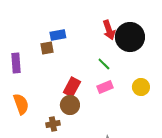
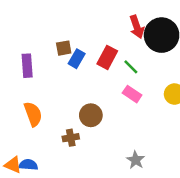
blue rectangle: (58, 35) -> (77, 59), moved, turned -49
red rectangle: (72, 87) -> (107, 57), moved
pink rectangle: (105, 87) -> (132, 94), turned 56

